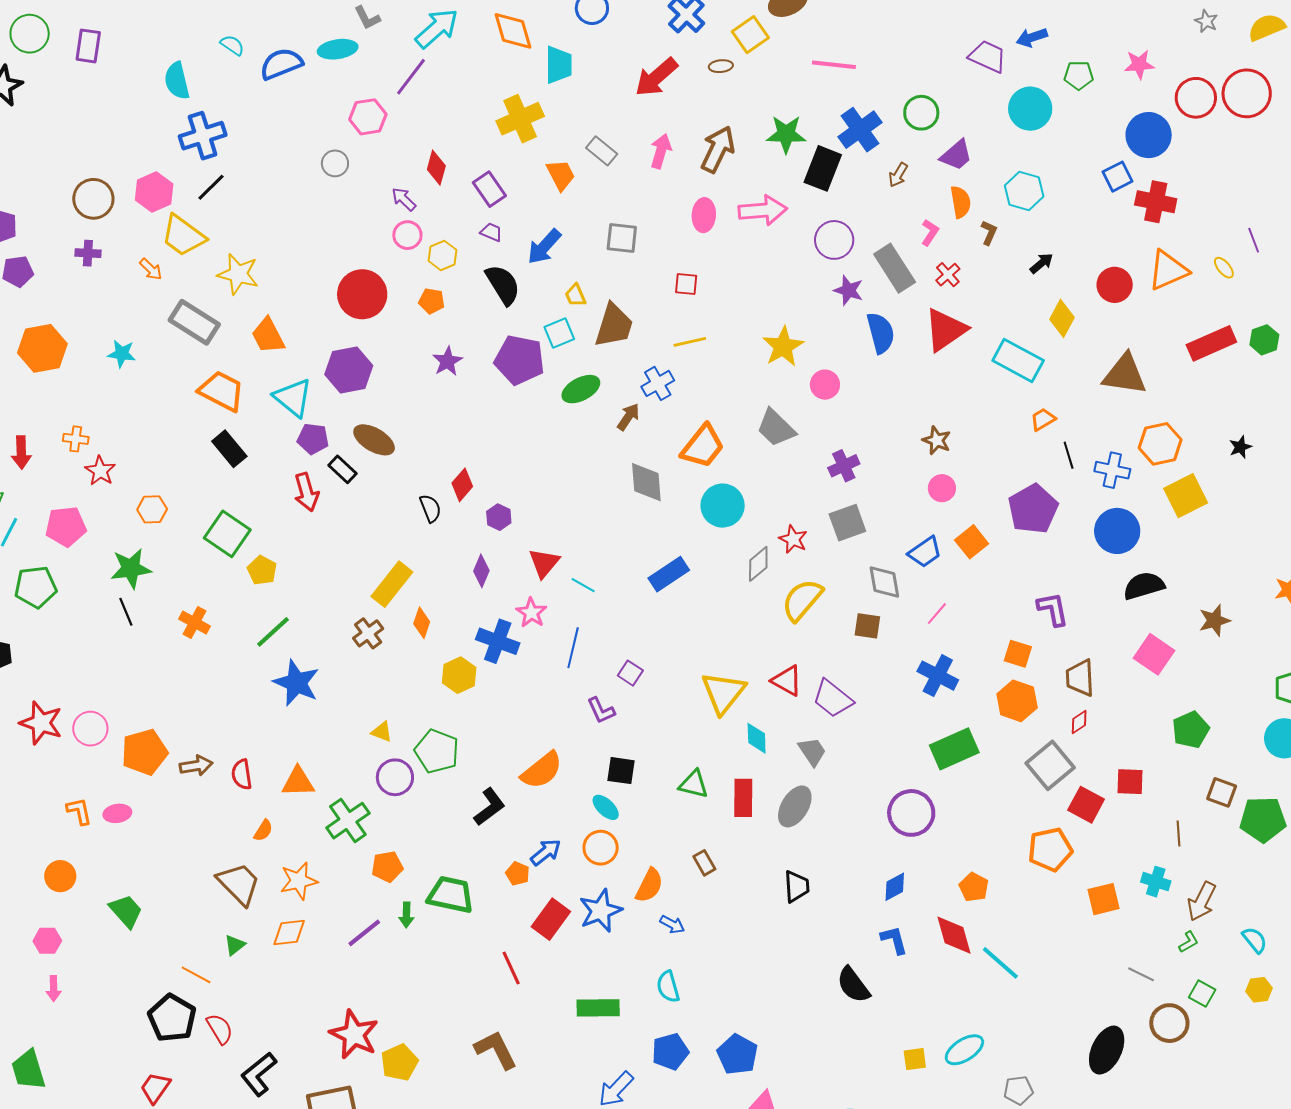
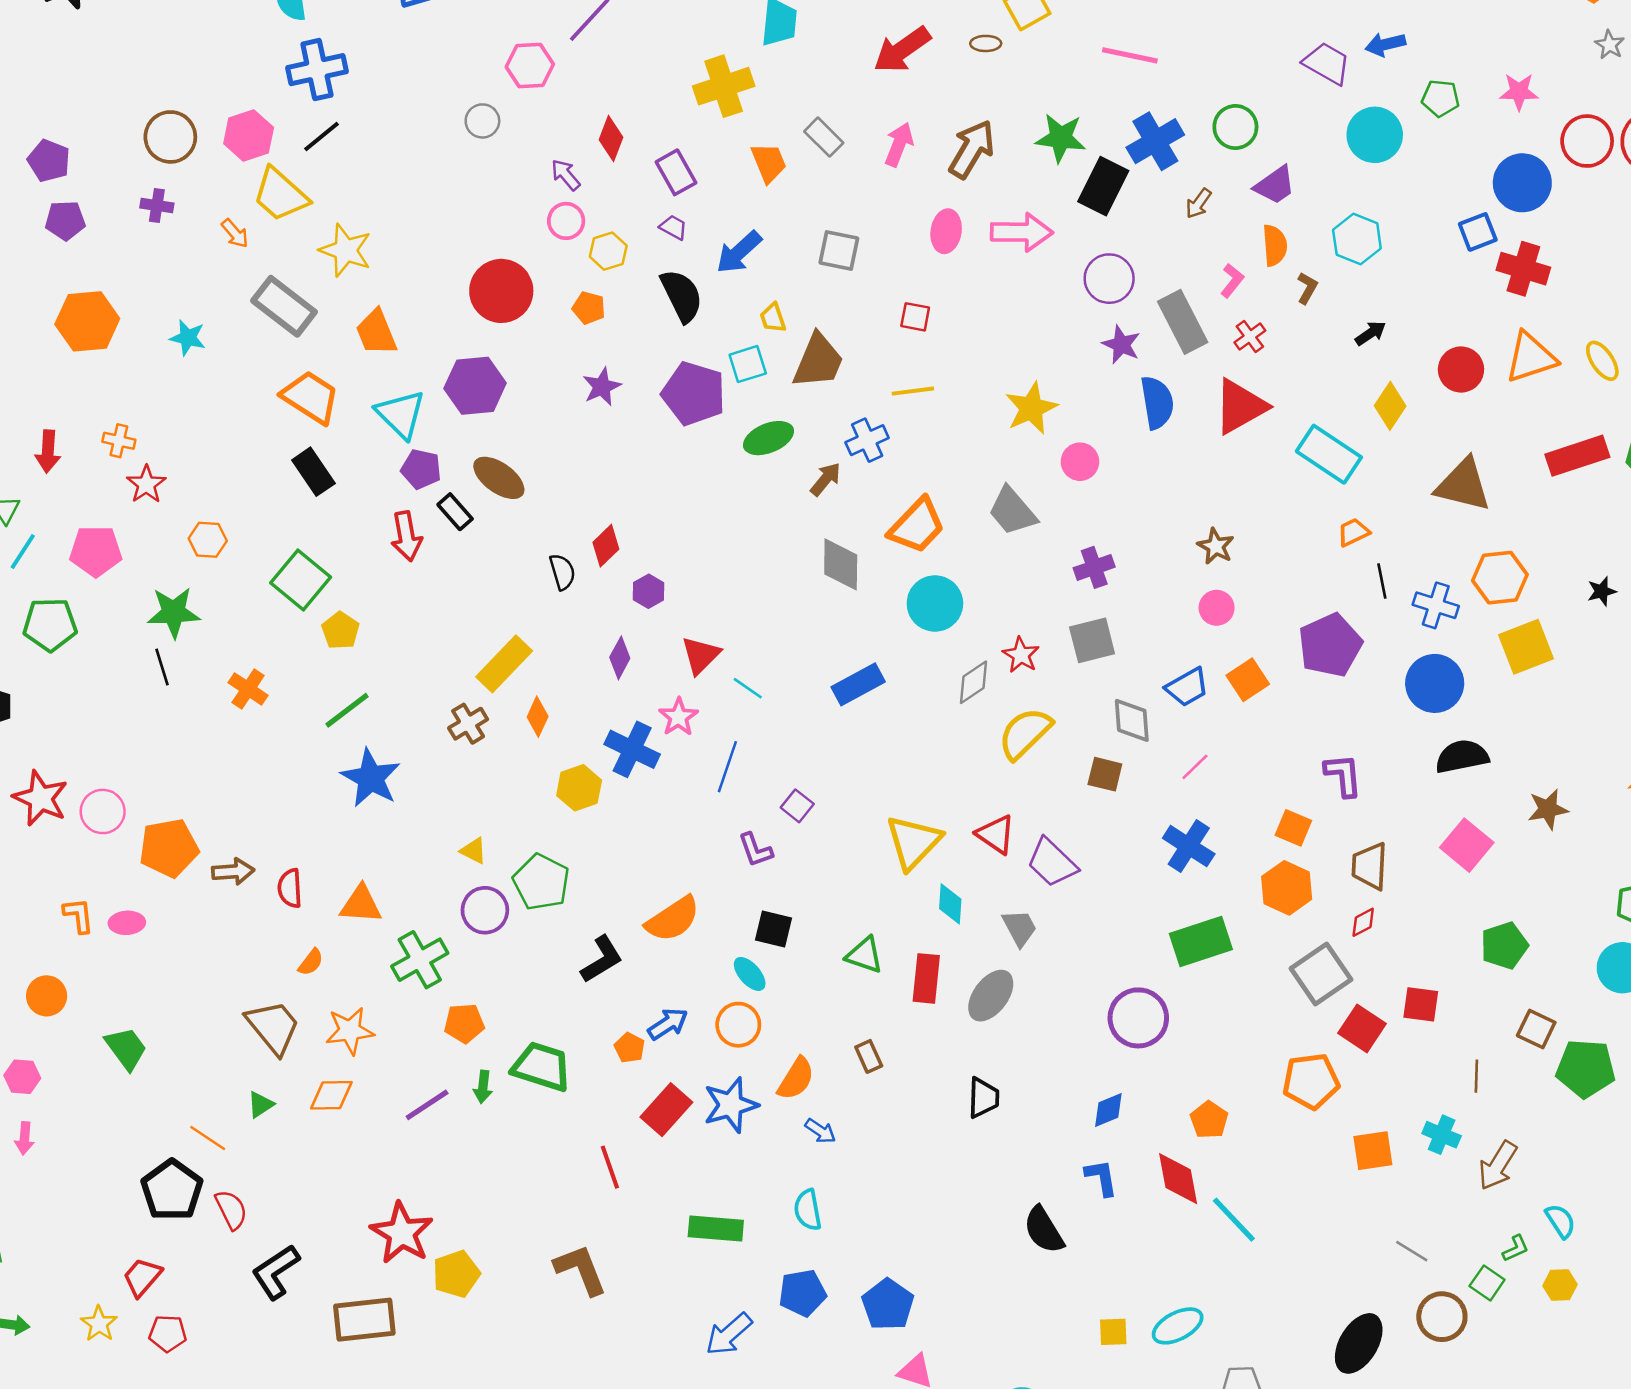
yellow ellipse: (1224, 268) -> (1602, 361), size x1.4
green L-shape: (1189, 942) -> (1516, 1248), moved

